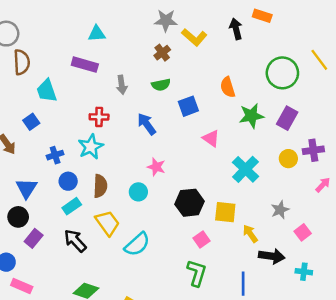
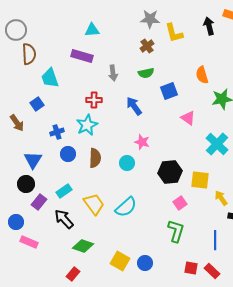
yellow L-shape: (194, 37) -> (174, 33), turned 35
cyan rectangle: (72, 206) -> (64, 191), moved
yellow trapezoid: (107, 223) -> (94, 204), moved
black arrow: (75, 241) -> (64, 219), moved

